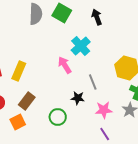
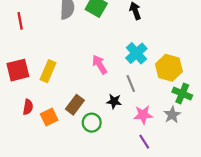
cyan cross: (81, 46) -> (136, 53), moved
brown rectangle: (27, 101) -> (75, 105), moved
orange square: (18, 122) -> (49, 117), moved

